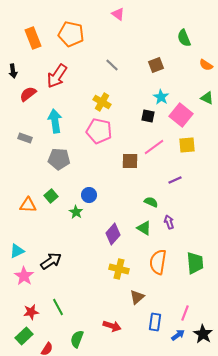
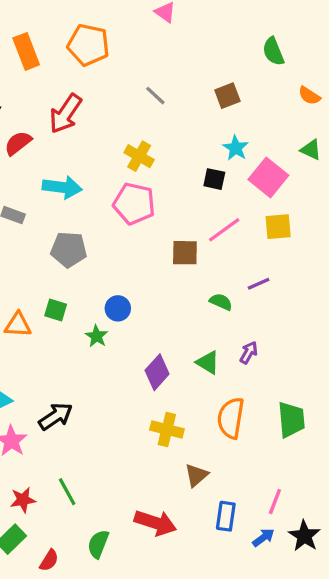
cyan arrow: (55, 121) -> (62, 187), turned 105
green square: (51, 196) -> (56, 310), turned -32
green semicircle: (151, 202) -> (221, 302), moved
purple arrow: (169, 222) -> (249, 353), turned 48
red arrow: (112, 326) -> (155, 523), size x1.4

